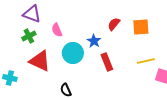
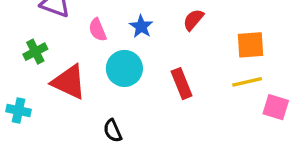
orange square: (141, 27) -> (250, 45), moved
green cross: (29, 36) -> (35, 52), moved
blue star: (94, 41) -> (141, 26), moved

